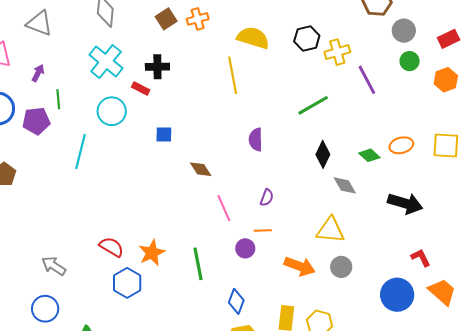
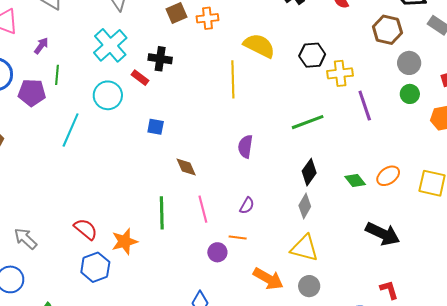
orange ellipse: (401, 145) -> (388, 176), turned -30
gray diamond: (345, 185) -> (305, 206), moved, turned 50
green line: (198, 264) -> (162, 213), moved

